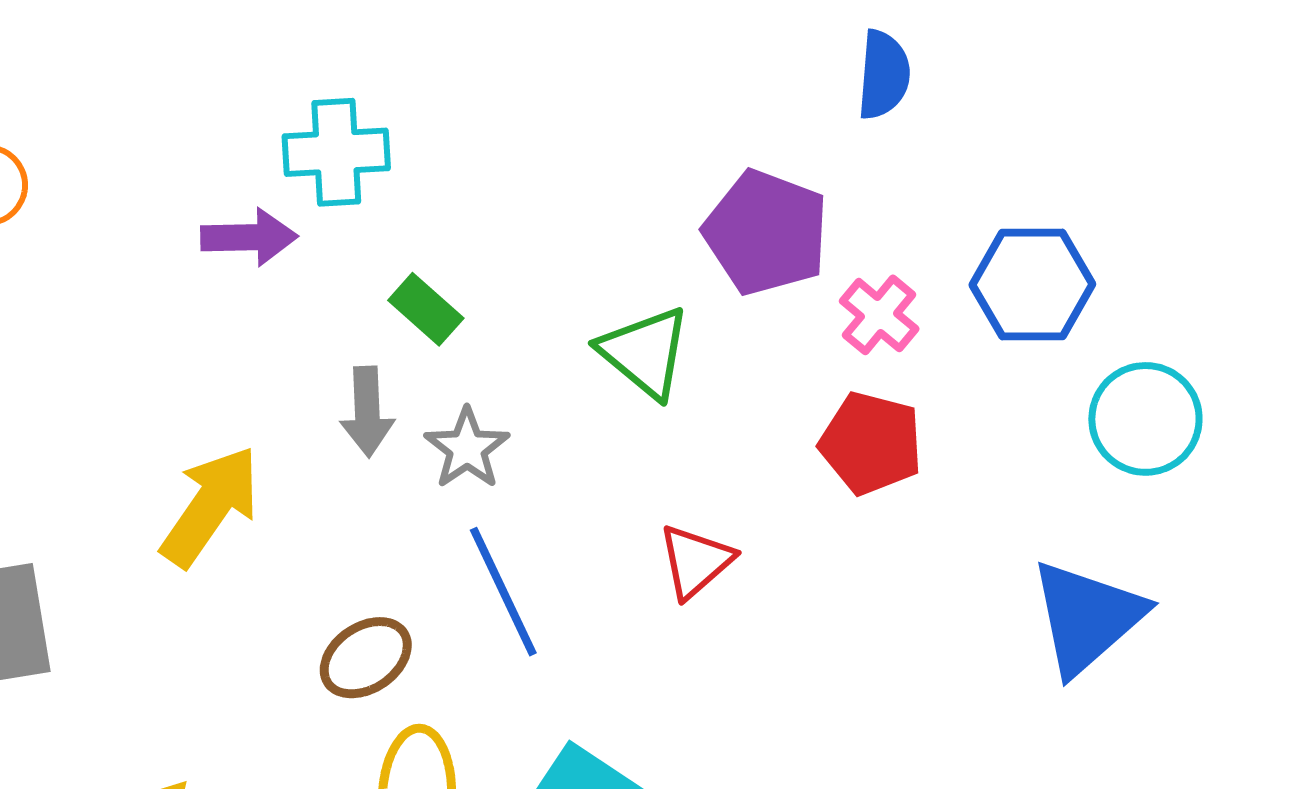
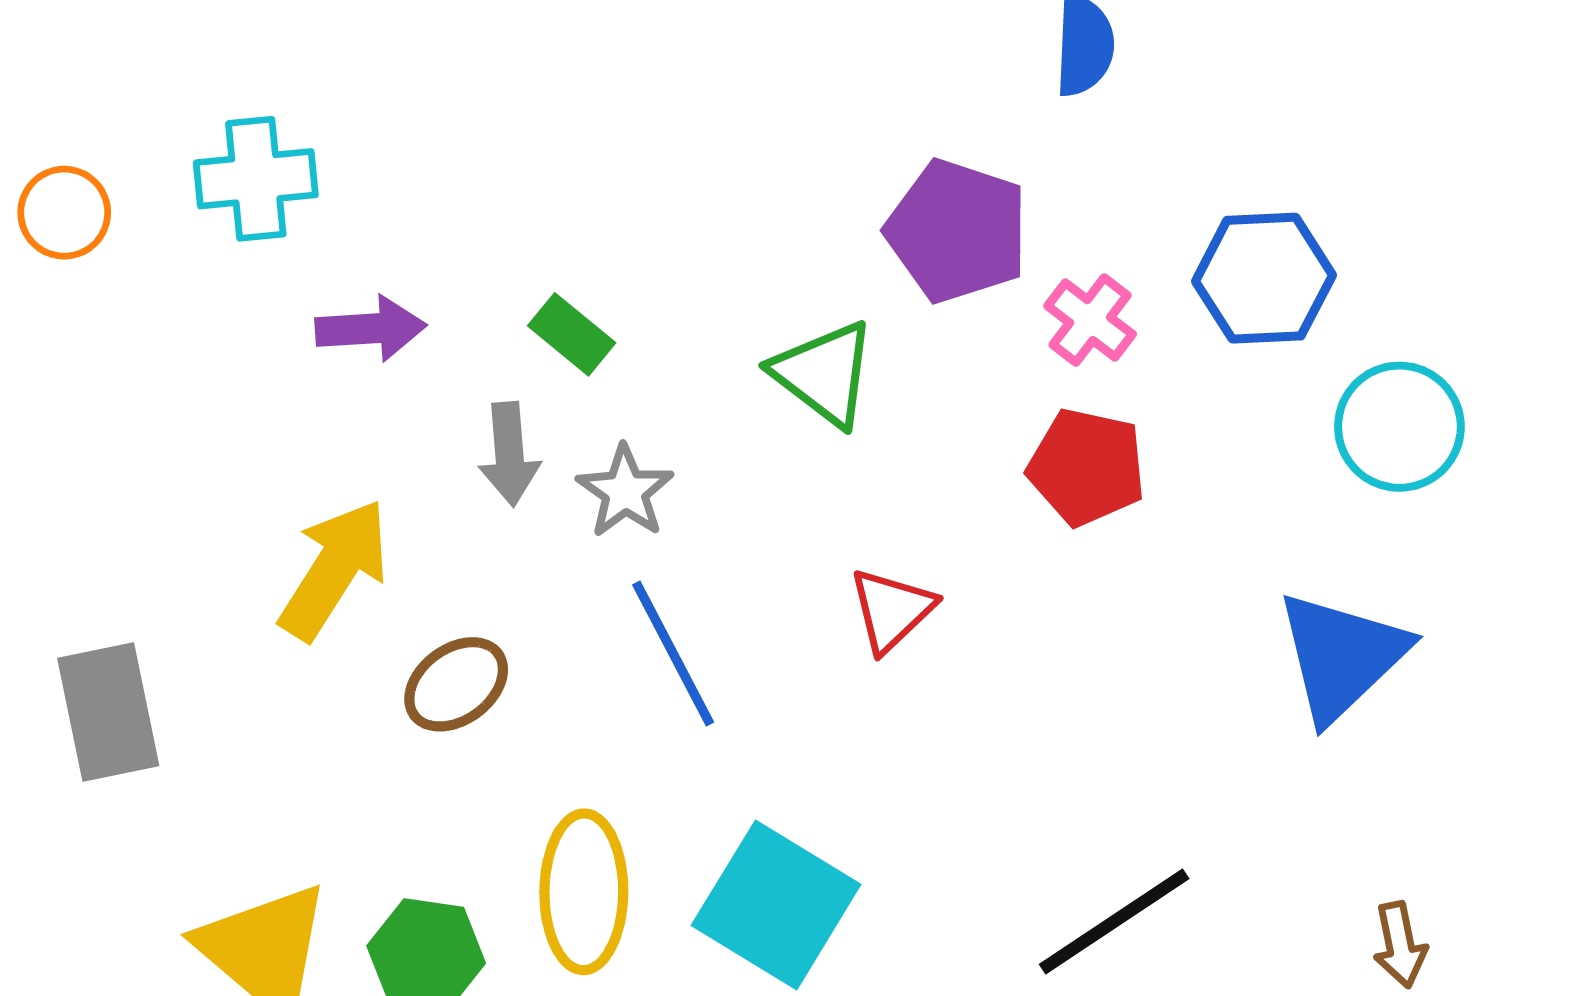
cyan cross: (336, 152) -> (256, 179), moved
purple arrow: (249, 237) -> (371, 329), moved
brown ellipse: (366, 658) -> (456, 684), moved

